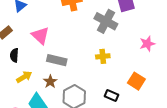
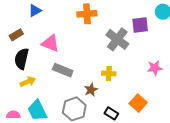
pink triangle: (40, 36) -> (50, 43), turned -30
black semicircle: (14, 55) -> (22, 59), size x1.5
brown star: (50, 82) -> (91, 90), moved

